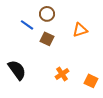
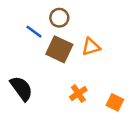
orange triangle: (80, 30) -> (91, 47), moved
brown square: (47, 39) -> (59, 49), size x1.5

